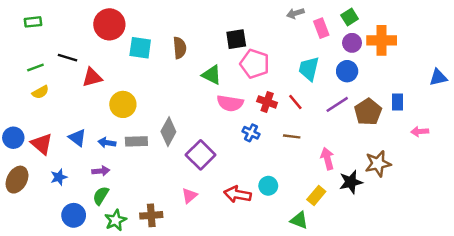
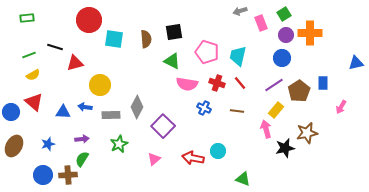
black square: (236, 39) -> (174, 32), moved
cyan trapezoid: (309, 69) -> (238, 56), moved
pink arrow: (420, 132) -> (341, 107), turned -56
blue triangle: (77, 138) -> (63, 112), turned -35
blue arrow: (107, 143) -> (85, 107), moved
red triangle: (42, 144) -> (34, 102), moved
yellow rectangle: (316, 196) -> (276, 110), moved
blue circle: (74, 215) -> (43, 175), moved
brown cross: (151, 215) -> (68, 175), moved
green star: (116, 220) -> (119, 144), moved

